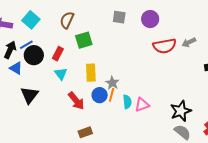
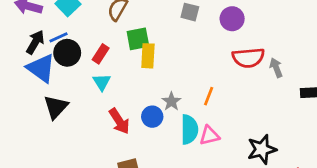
gray arrow: (189, 42) -> (276, 68), moved, turned 88
blue triangle: (16, 68) -> (41, 68), size x1.6
yellow rectangle: (91, 73) -> (148, 56), moved
orange line: (112, 95) -> (209, 96), moved
cyan semicircle: (127, 102) -> (189, 129), size x1.5

